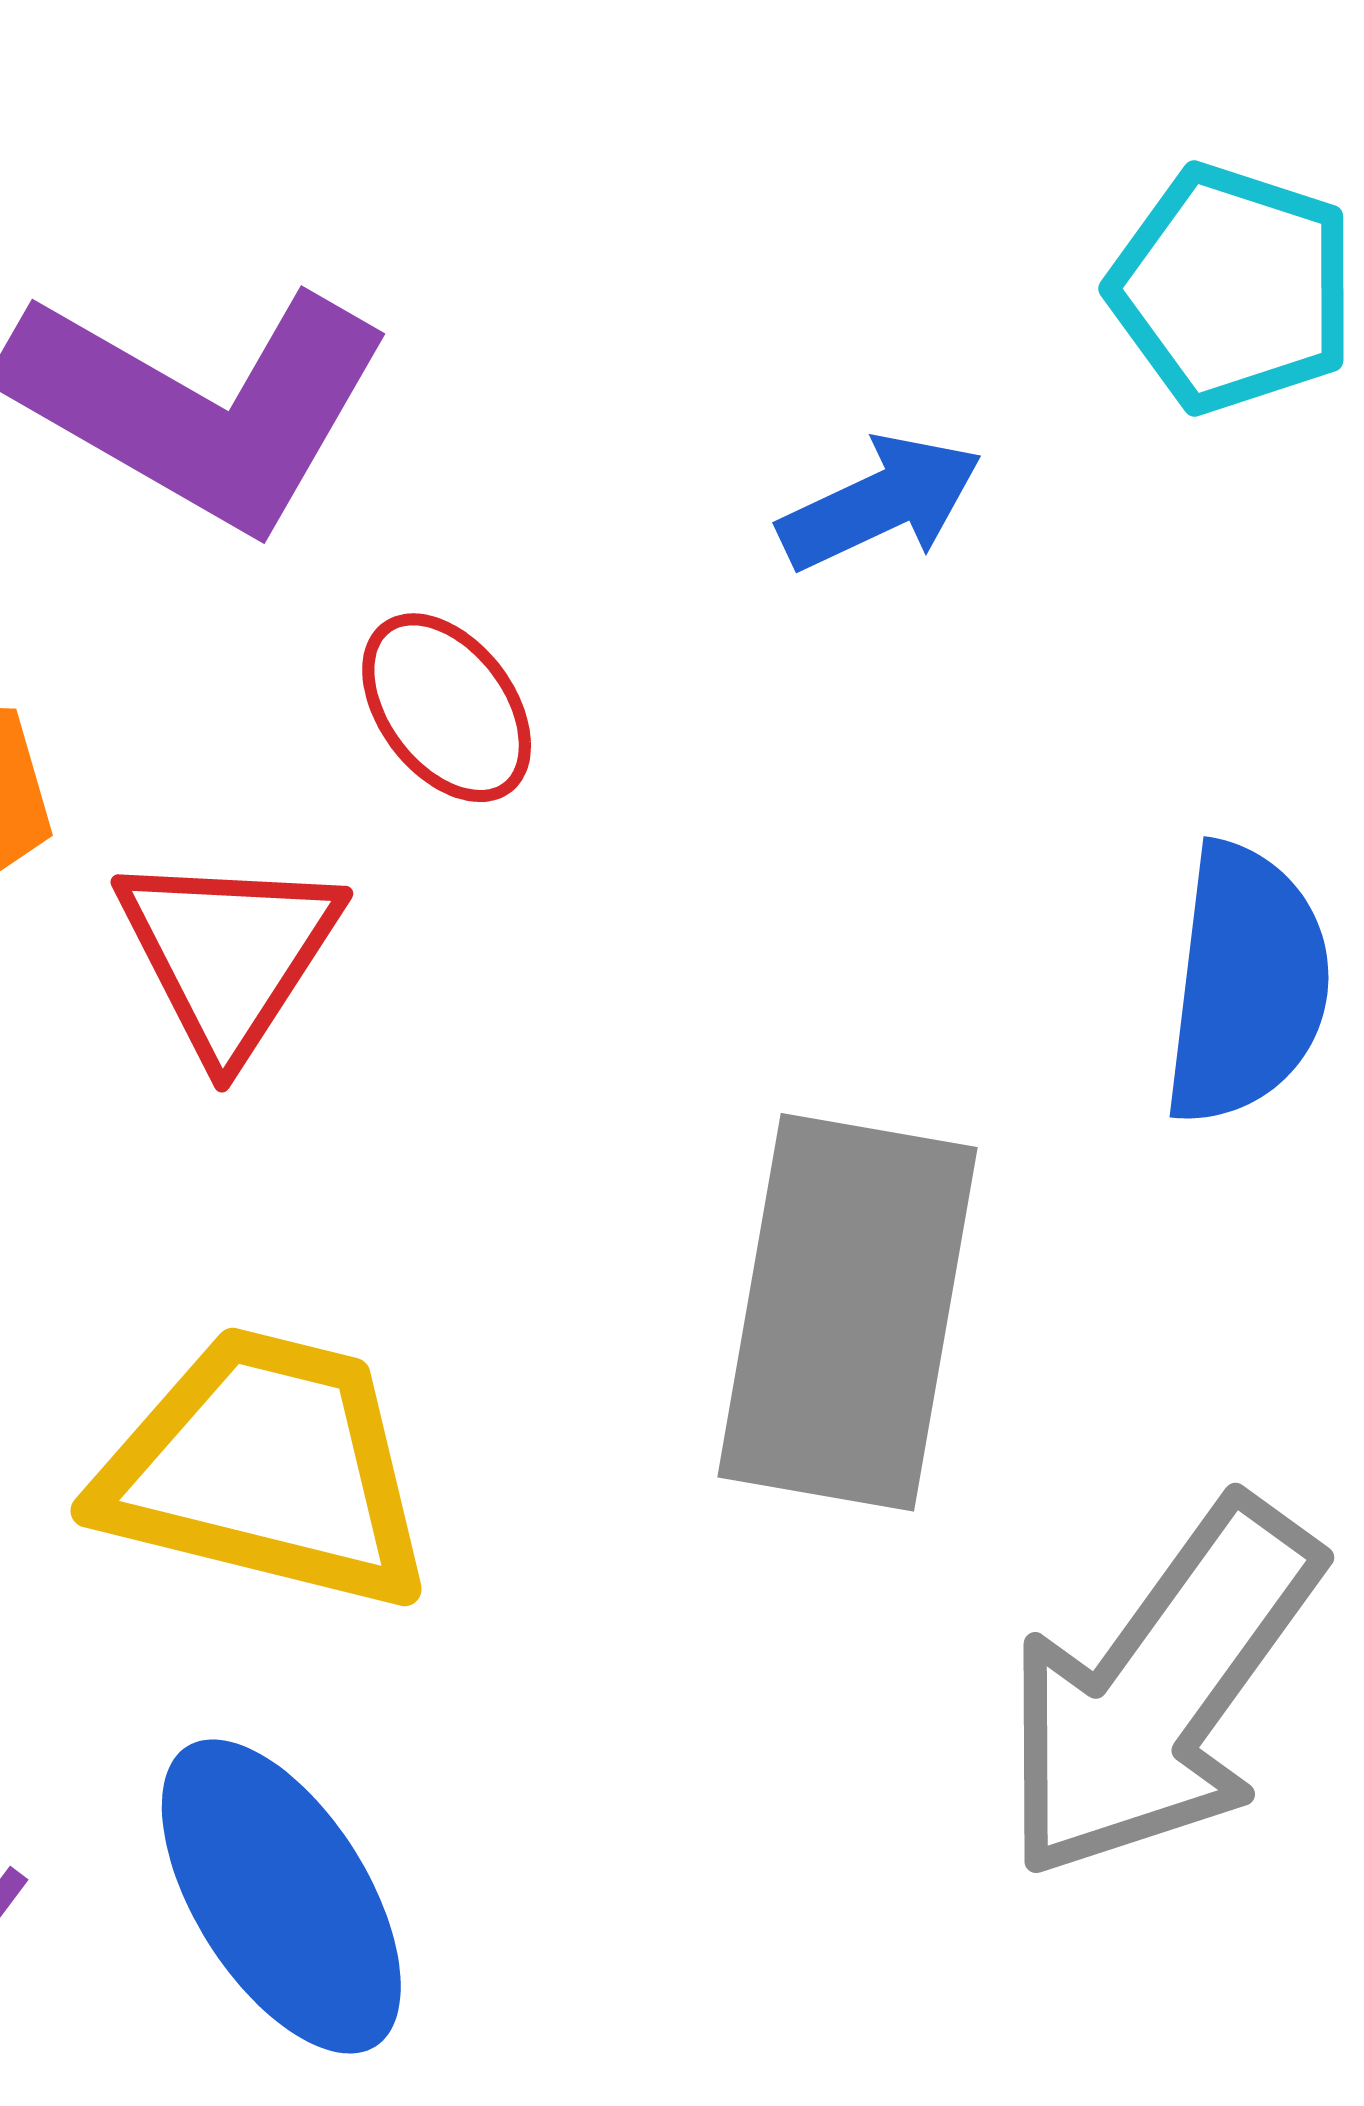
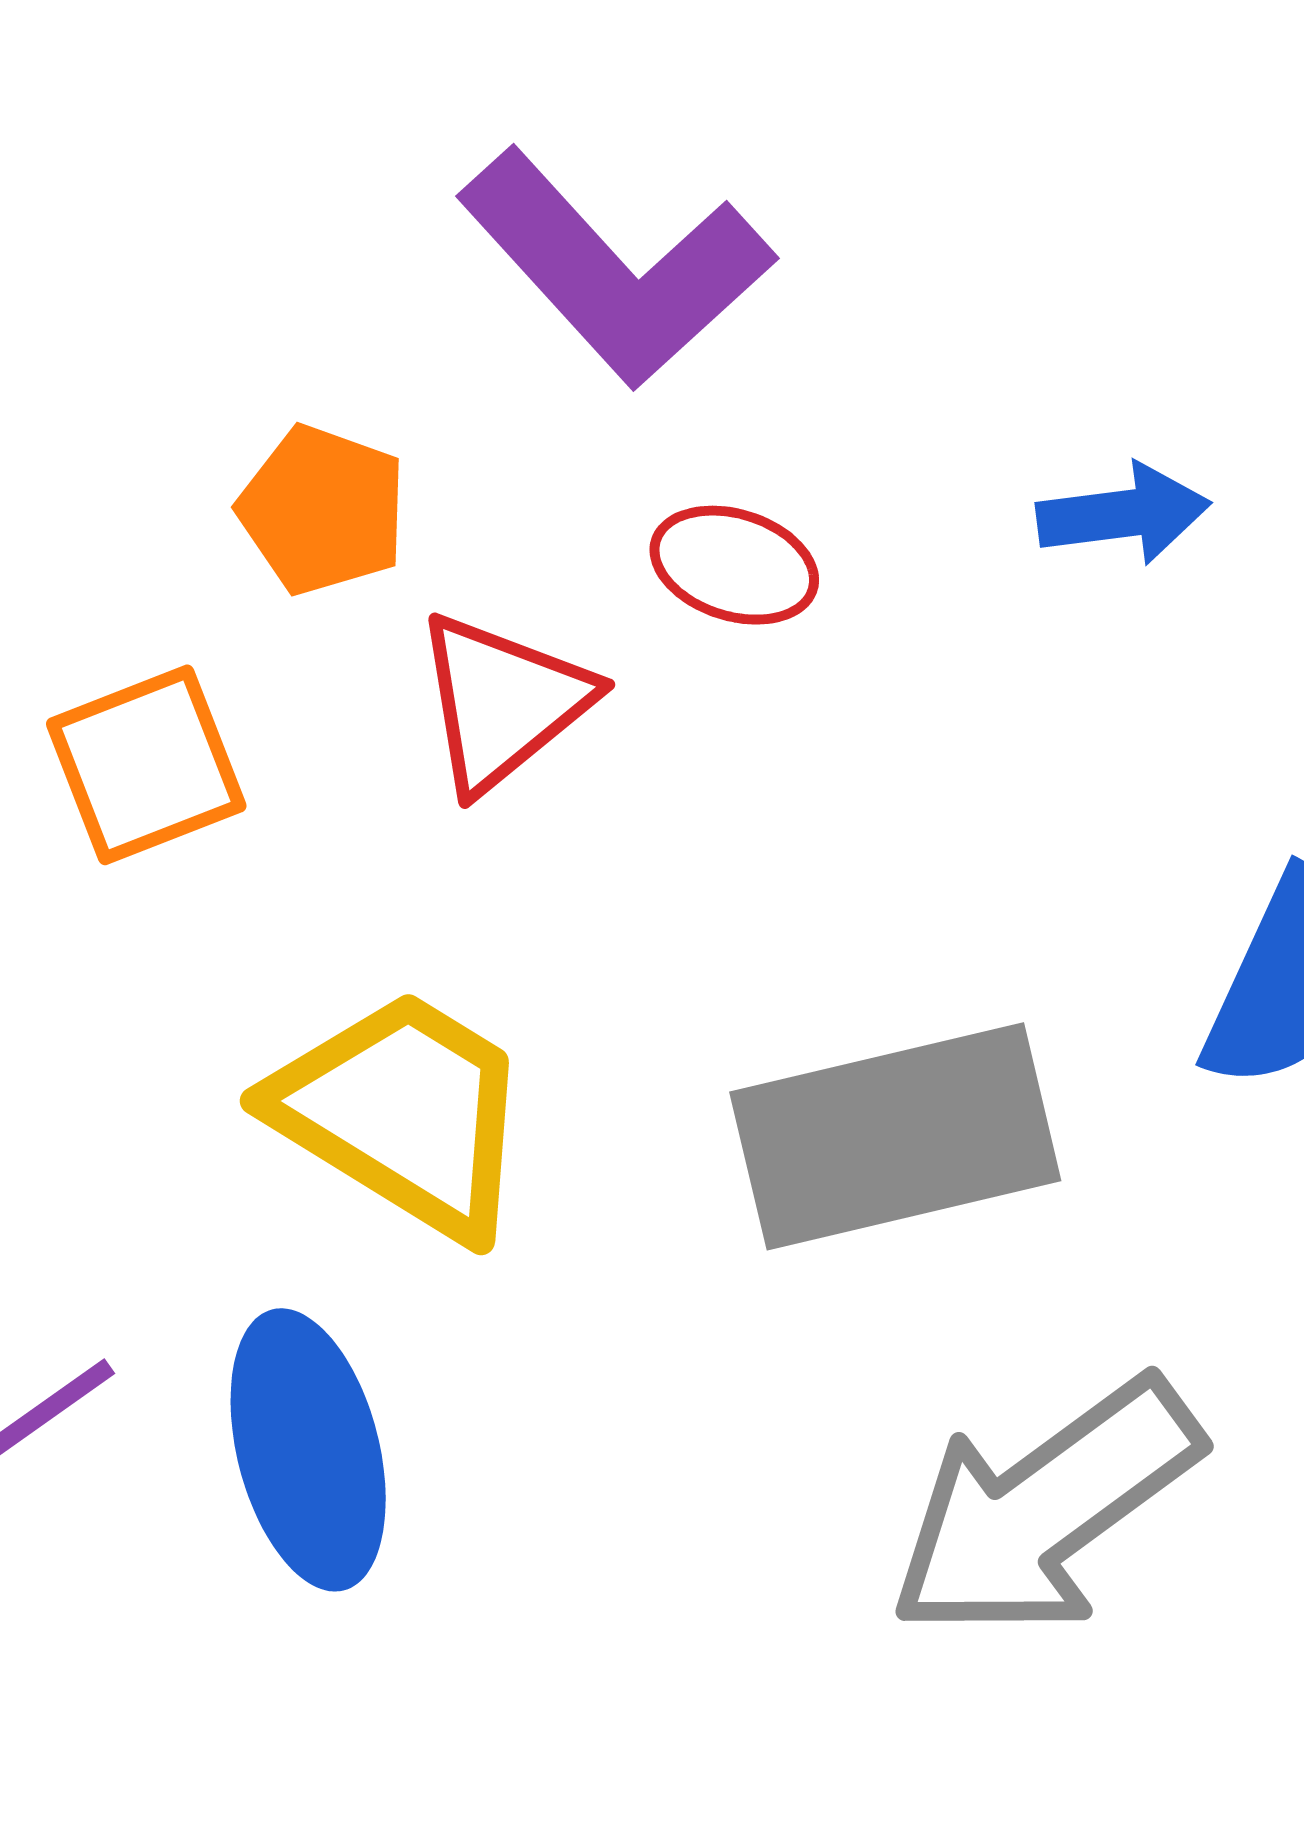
red ellipse: (447, 708) -> (734, 565), turned -53
gray rectangle: (847, 1312) -> (895, 1136), turned 49

